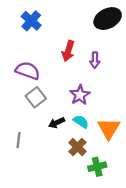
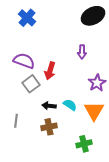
red arrow: (68, 51) -> (50, 71), moved
purple star: (80, 95) -> (97, 83), moved
black arrow: (57, 123) -> (49, 106), turned 32
brown cross: (77, 147) -> (49, 127), moved, turned 35

